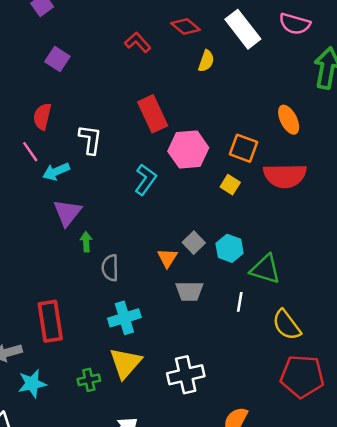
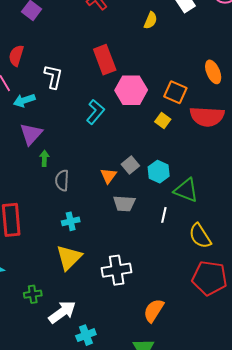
cyan cross: (124, 318) -> (71, 221), size x0.7
green cross: (89, 380) -> (33, 294), moved

